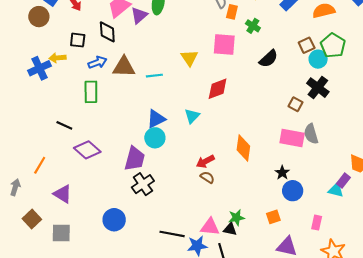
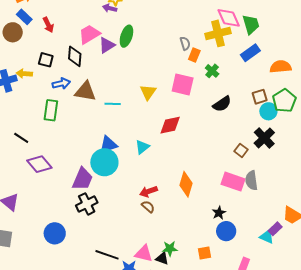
cyan circle: (155, 138) -> (104, 162), size x1.4

